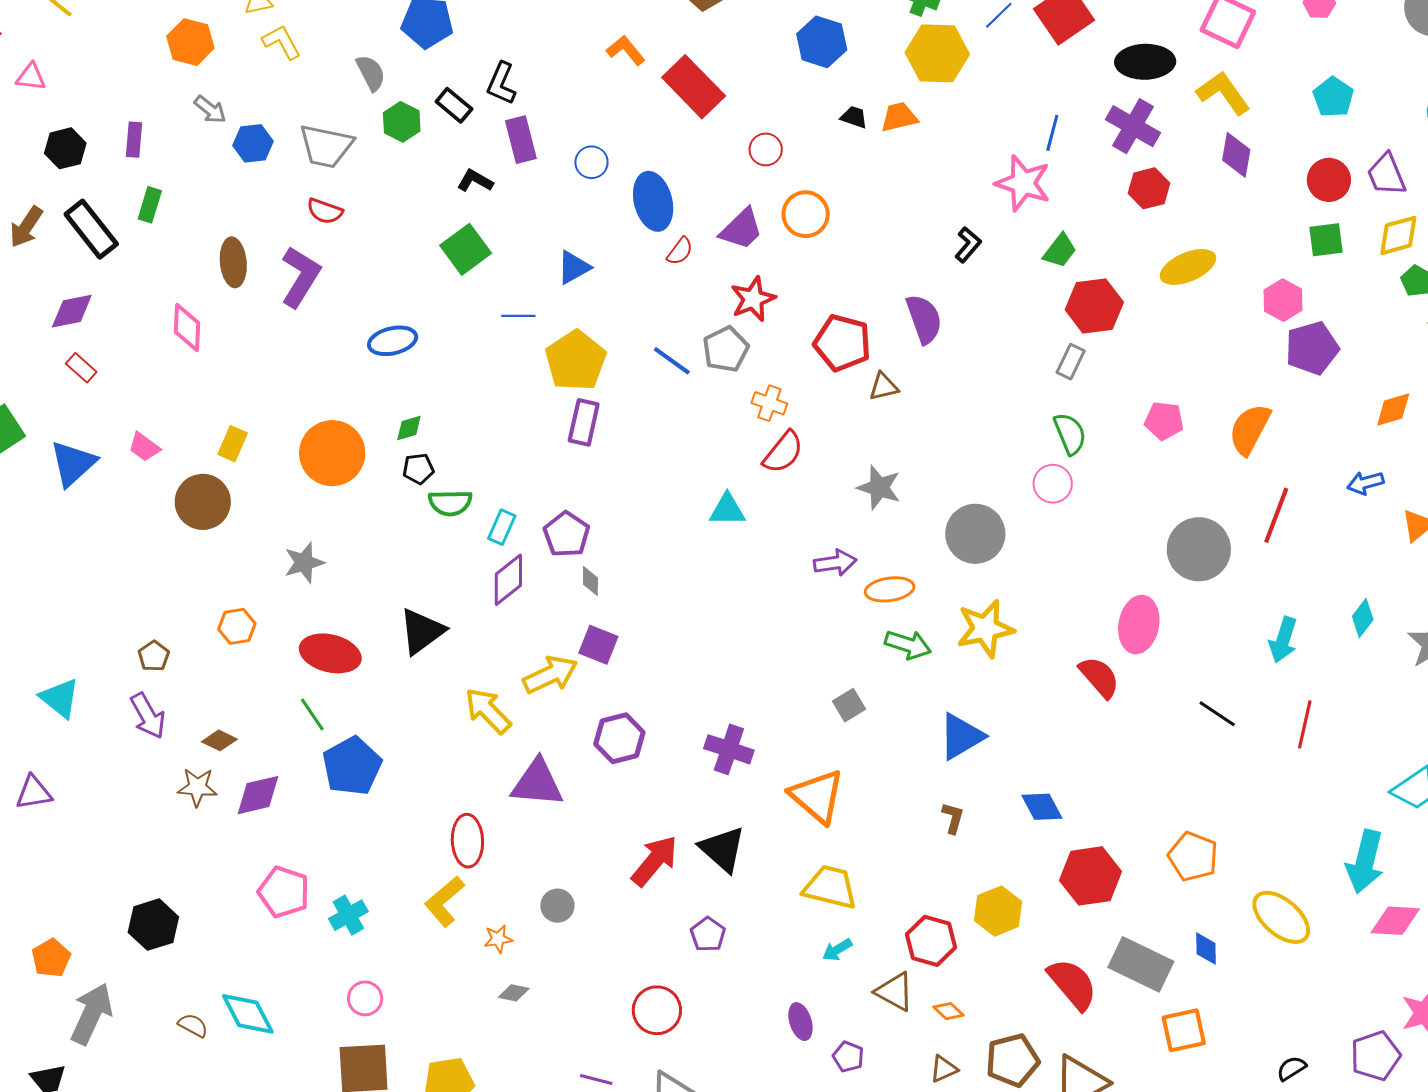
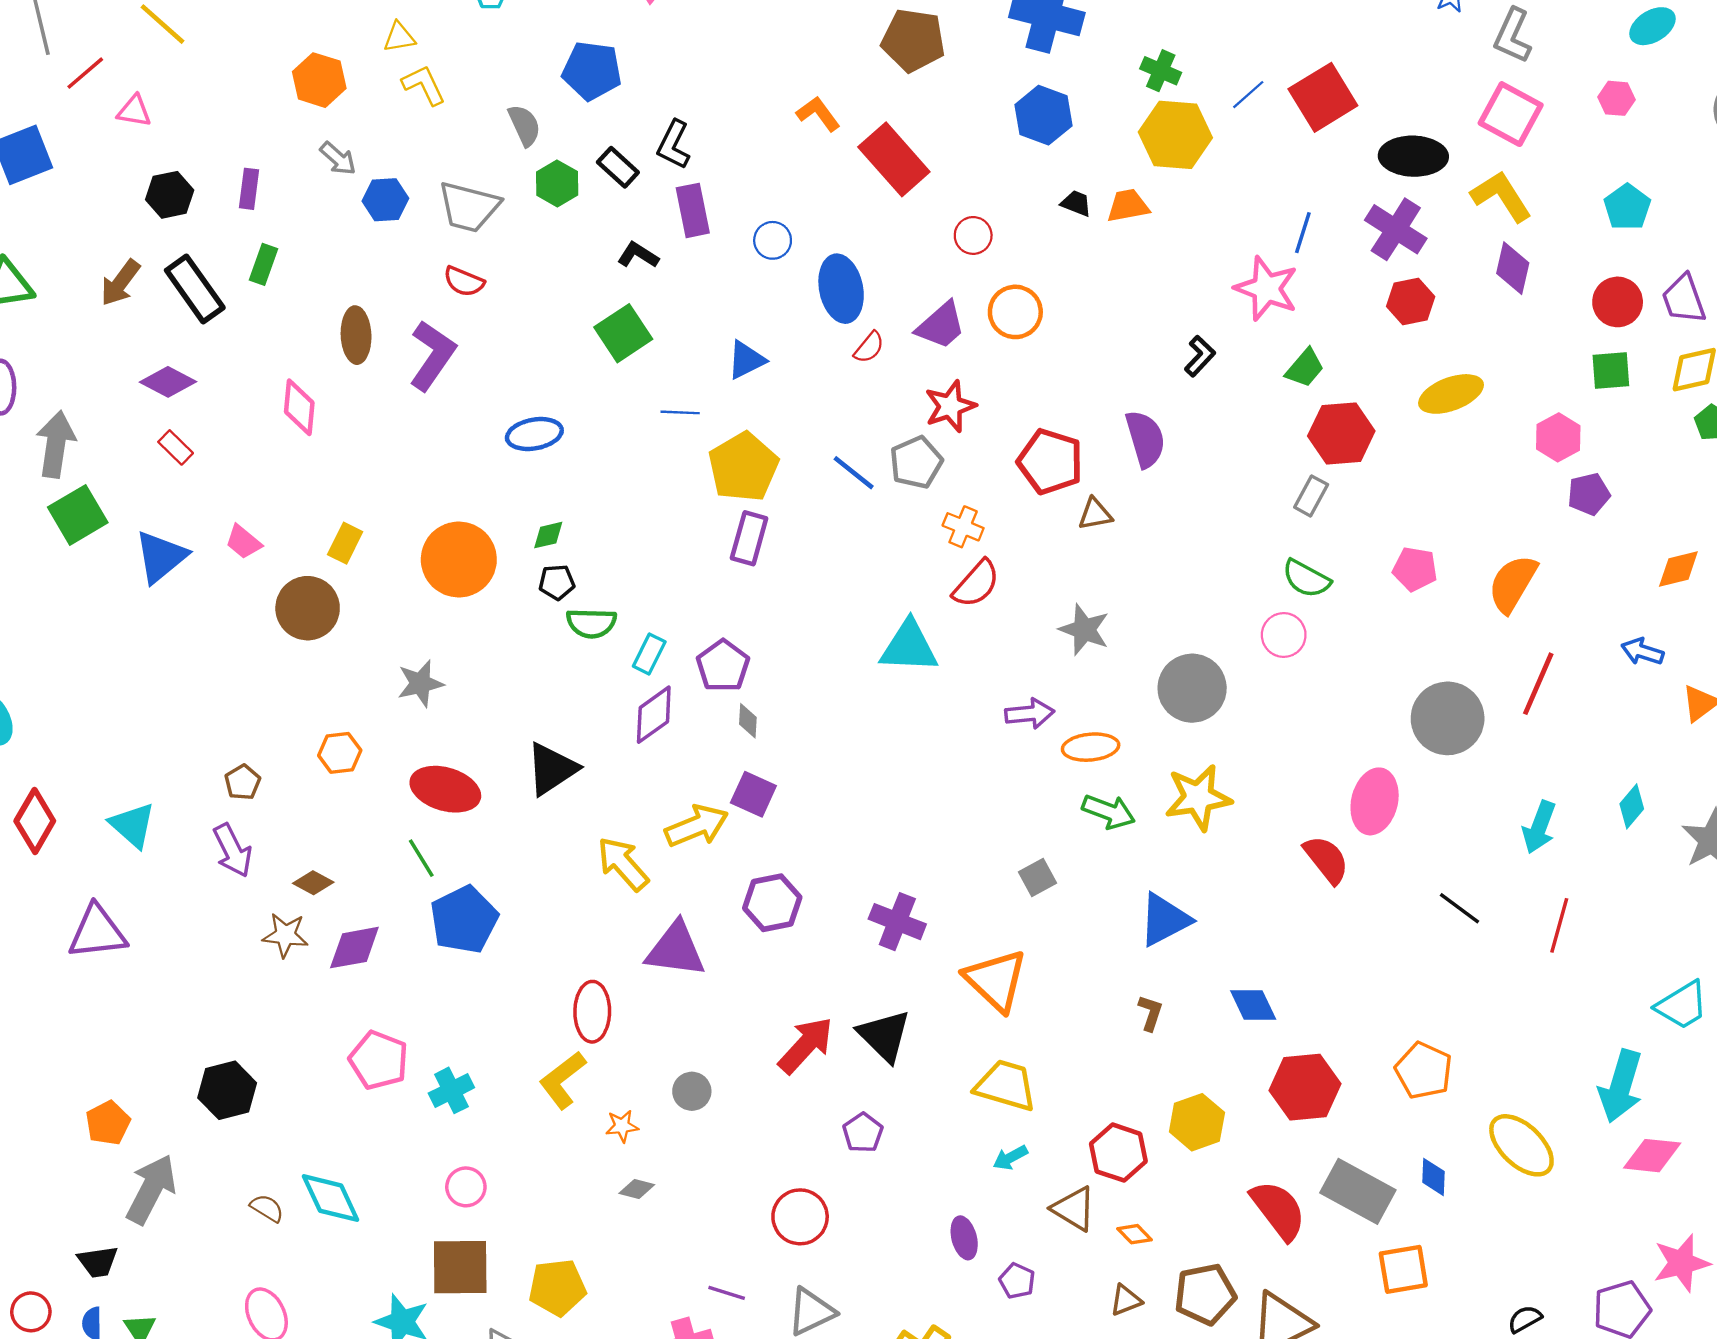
purple diamond: (72, 311) -> (168, 382), turned 36
purple pentagon: (1312, 348) -> (1589, 494), size x0.7
green semicircle: (1070, 434) -> (1306, 579), turned 138
blue arrow: (1365, 483) -> (1642, 652), turned 30
cyan triangle: (727, 510) -> (909, 647), size x1.4
purple triangle: (34, 793) -> (97, 932), size x1.4

